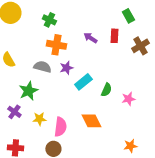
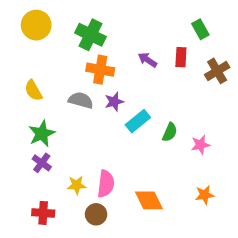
green cross: (49, 20) -> (90, 35), size x1.5
green star: (28, 91) -> (42, 134), moved
yellow star: (39, 119) -> (77, 185), moved
orange diamond: (91, 121) -> (149, 200), moved
orange star: (130, 146) -> (205, 195), moved

